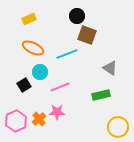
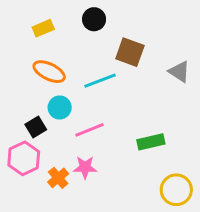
black circle: (77, 16) -> (94, 19), moved
gray triangle: (110, 68) -> (179, 72), moved
pink hexagon: (16, 121) -> (24, 158), moved

